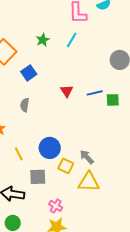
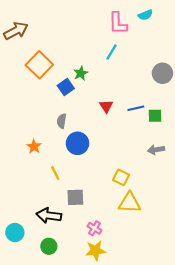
green star: (43, 40) -> (81, 73), moved
blue circle: (50, 148) -> (77, 143), moved
gray arrow: (87, 157) -> (156, 150), moved, turned -56
yellow square: (66, 166) -> (121, 177), moved

